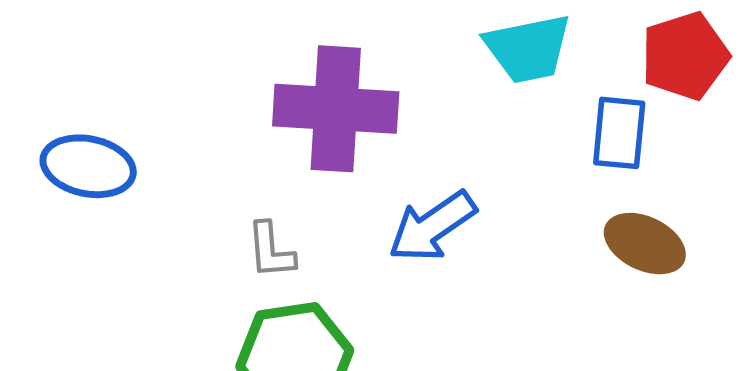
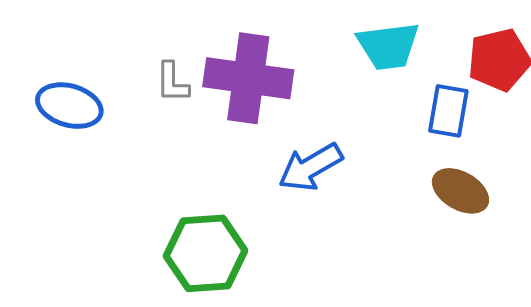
gray L-shape: (271, 250) -> (172, 82), moved

